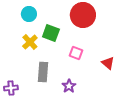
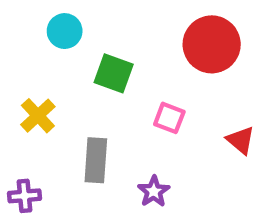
red circle: (83, 15) -> (212, 44), moved
yellow cross: (30, 42) -> (38, 116), moved

